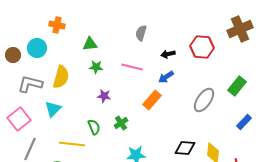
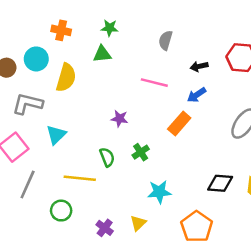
green star: (96, 67) -> (110, 28), moved
yellow semicircle: (61, 77) -> (66, 78), moved

